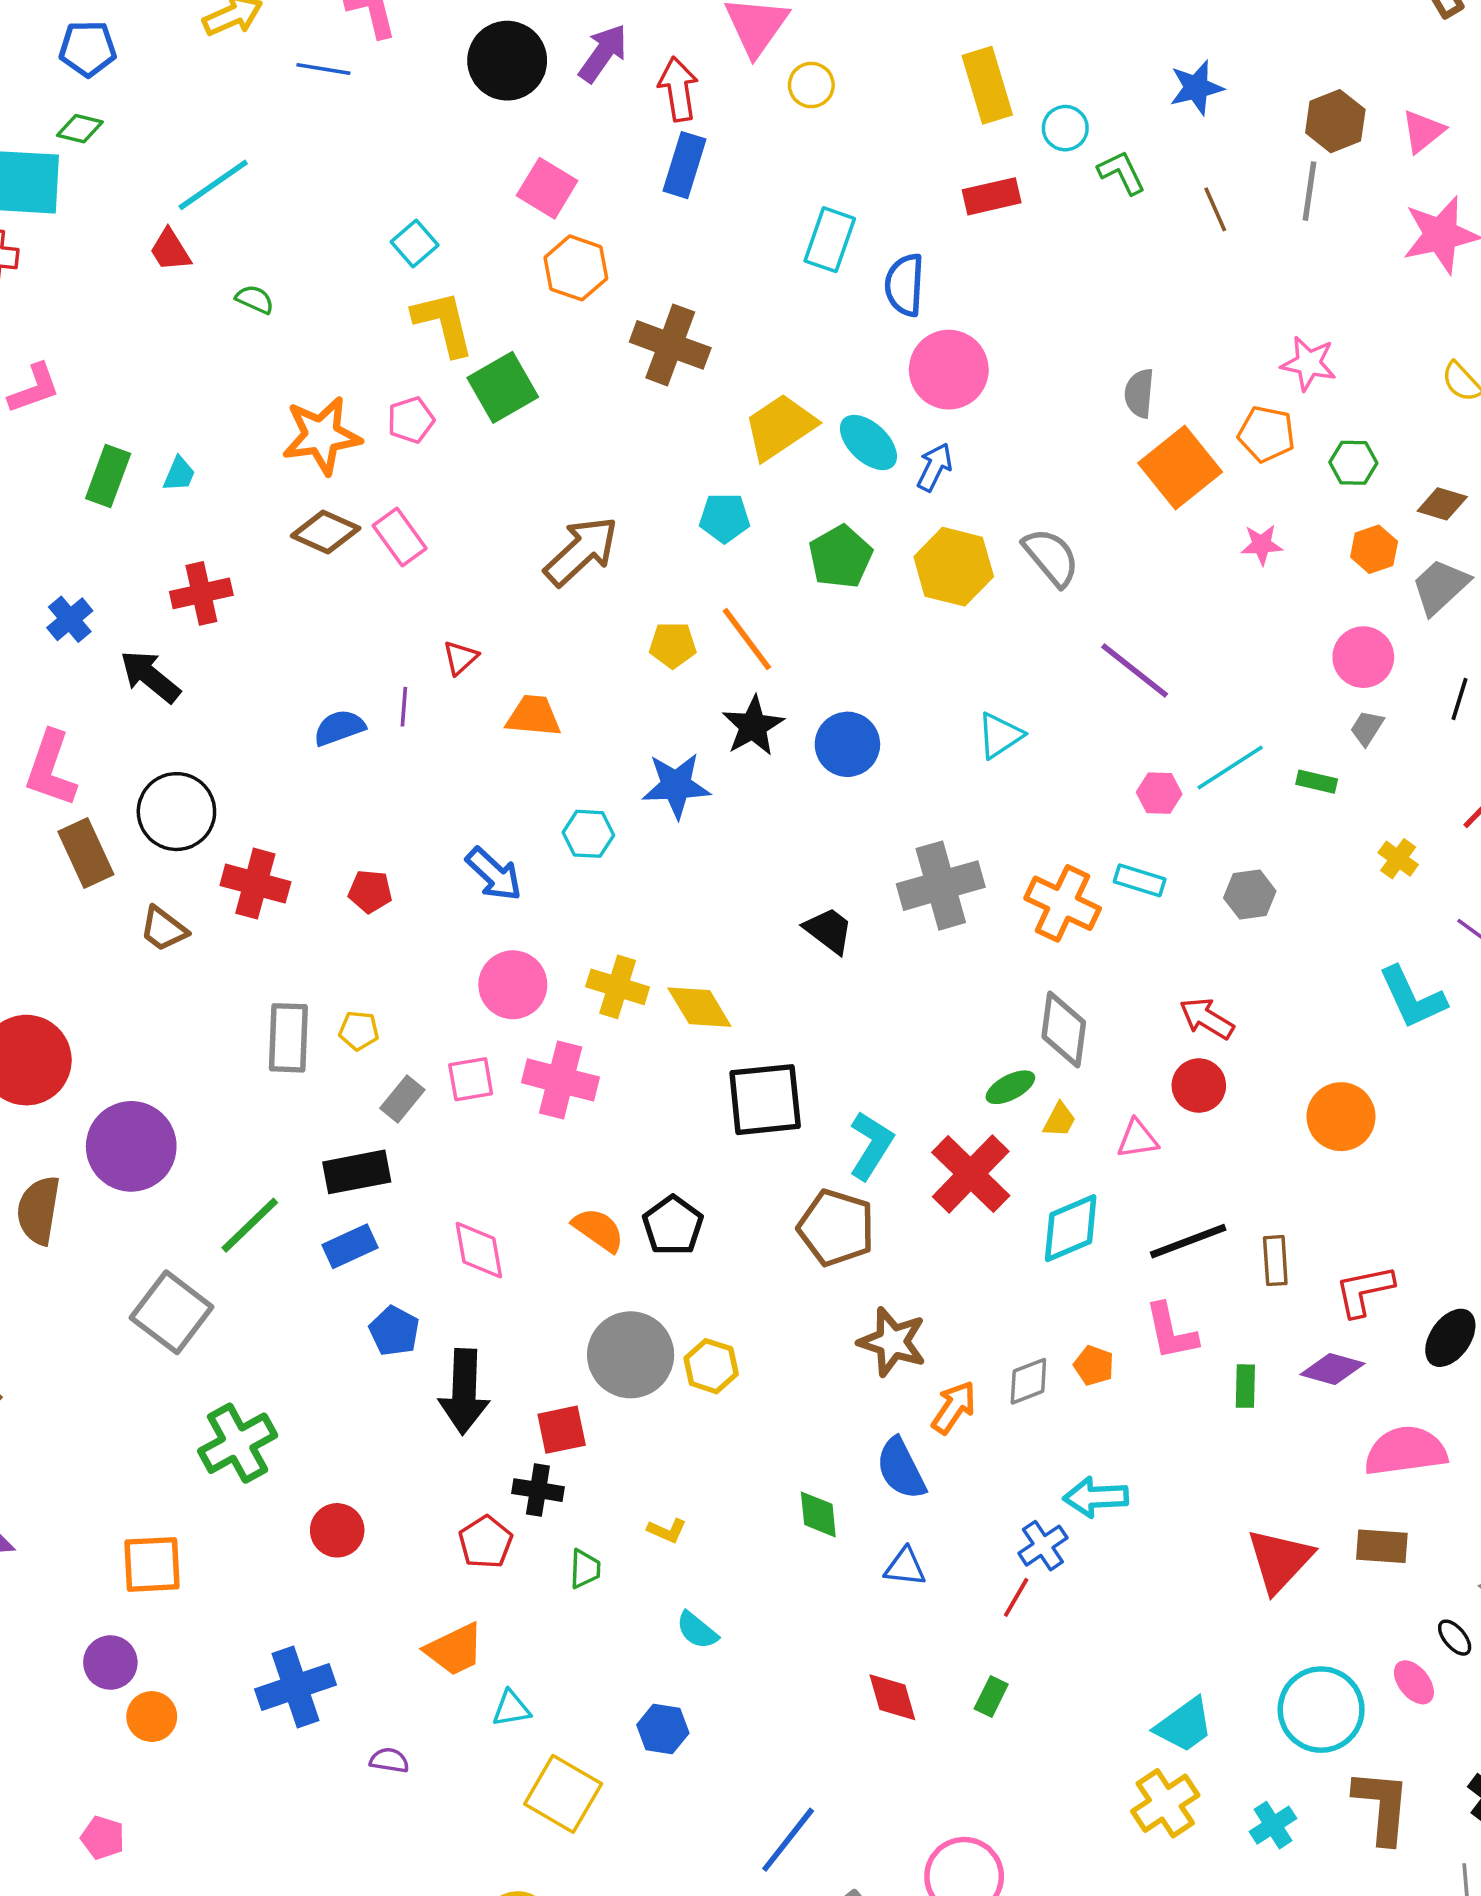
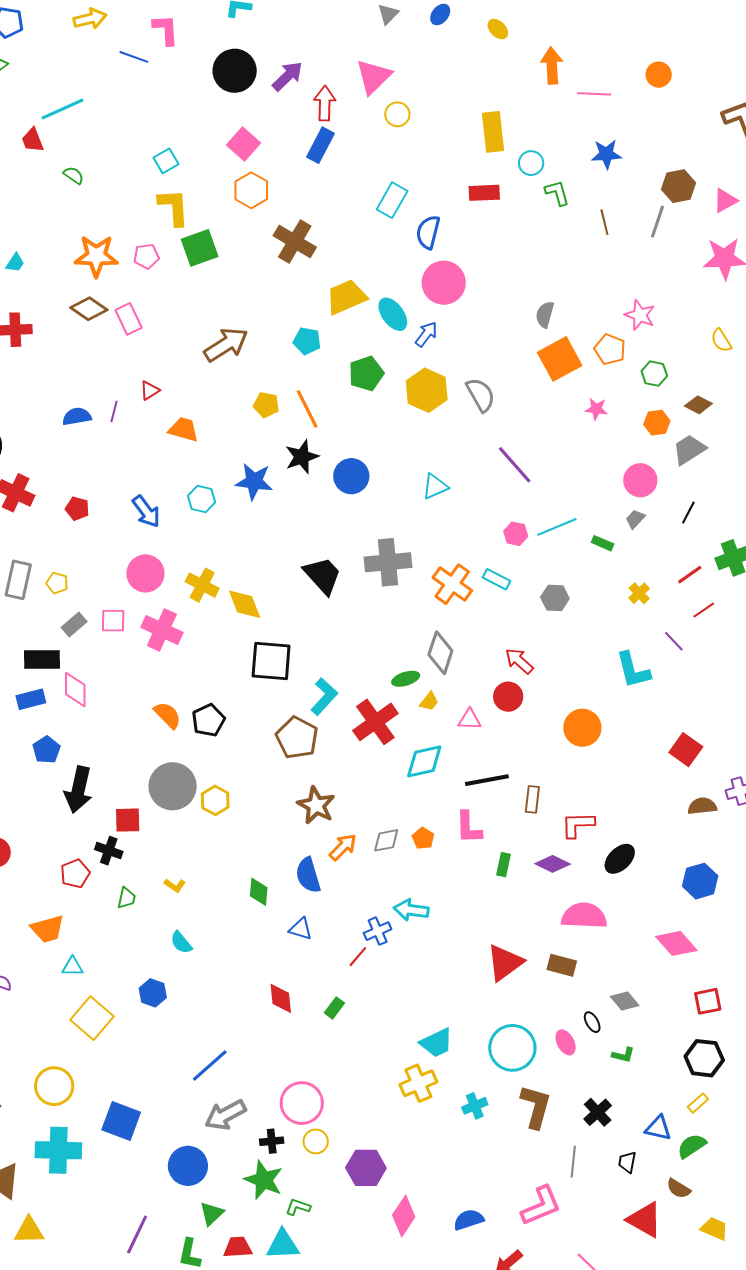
black trapezoid: (829, 930) -> (323, 575), size x1.4
pink diamond: (479, 1250) -> (75, 690), moved

